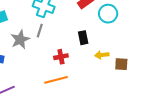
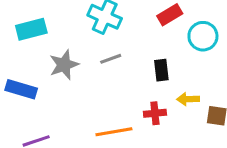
gray line: (40, 31) -> (111, 59), moved, turned 48
red cross: (61, 57) -> (155, 113), moved

